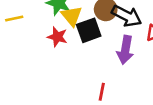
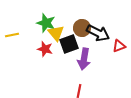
purple arrow: (125, 50) -> (84, 59), moved

